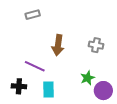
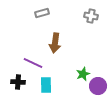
gray rectangle: (33, 15) -> (42, 13), moved
gray cross: (96, 45) -> (91, 16), moved

